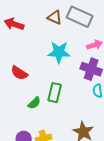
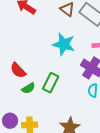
red semicircle: (19, 73) -> (18, 70), moved

